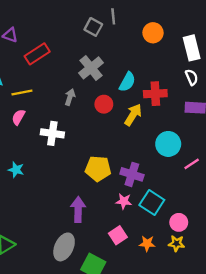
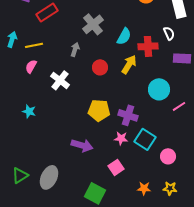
white semicircle: (192, 77) -> (169, 33), moved
red circle: (104, 104) -> (100, 67), moved
white cross: (52, 133) -> (60, 80), turned 30
purple arrow: (78, 210) -> (82, 145), turned 105
orange star: (147, 243) -> (144, 188), moved
yellow star: (176, 243) -> (170, 188), moved
gray ellipse: (64, 247) -> (49, 177), moved

